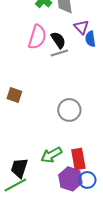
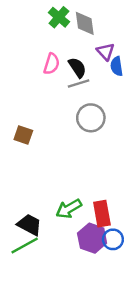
pink semicircle: (37, 37) -> (52, 64), size x0.7
gray circle: (69, 110) -> (91, 118), moved
black trapezoid: (19, 168) -> (29, 225), turned 100

